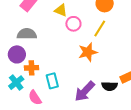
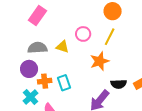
yellow triangle: (61, 10) -> (63, 47), moved
cyan rectangle: (52, 81) -> (64, 83), moved
black semicircle: (109, 86) -> (119, 84), moved

